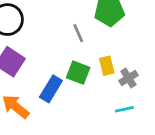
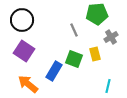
gray cross: (128, 78) -> (111, 37), moved
cyan line: (124, 109) -> (108, 86), turned -64

